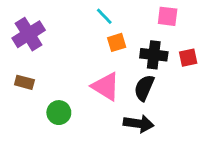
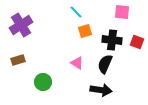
red square: (188, 58) -> (137, 42), turned 32
brown rectangle: (24, 82) -> (18, 60), turned -32
pink triangle: (106, 86) -> (77, 63), size x0.6

